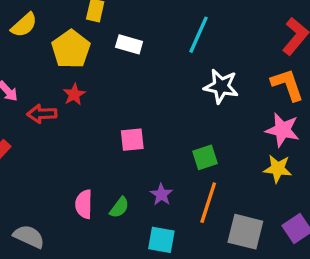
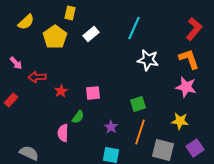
white rectangle: (129, 44) -> (91, 34), turned -56
red star: (74, 94) -> (61, 91), moved
yellow star: (278, 169) -> (180, 121), moved
green semicircle: (119, 207) -> (78, 117), moved

